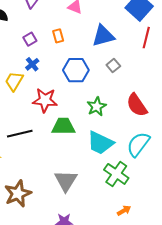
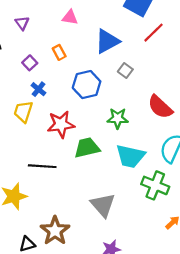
red line: (146, 38) -> (153, 33), turned 45
green star: (97, 107) -> (118, 118), turned -30
black line: (20, 134) -> (42, 166), turned 30

